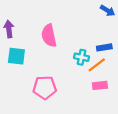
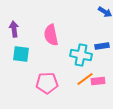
cyan cross: (82, 57) -> (81, 55), size x1.5
orange line: (97, 65) -> (85, 79), moved

